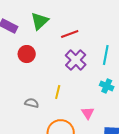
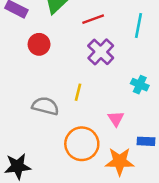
cyan line: (106, 55) -> (138, 25), moved
gray semicircle: (32, 103) -> (45, 106), size x1.5

